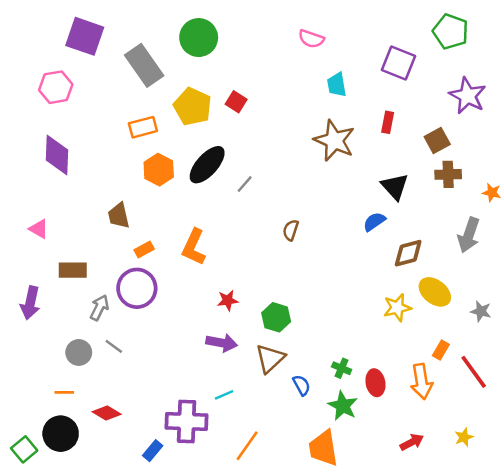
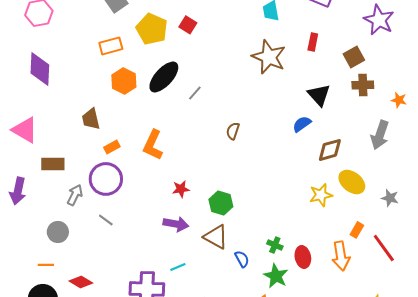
pink triangle: (39, 229) -> (25, 130), size x1.6
gray line: (114, 346) -> (106, 220), moved
brown triangle: (270, 359) -> (216, 237), turned -48

